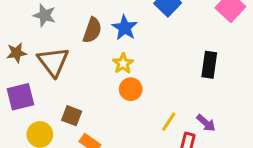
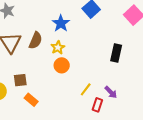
brown semicircle: (92, 30) -> (36, 40), moved
brown square: (72, 116) -> (20, 80), turned -32

